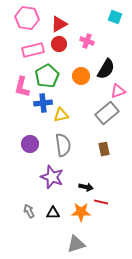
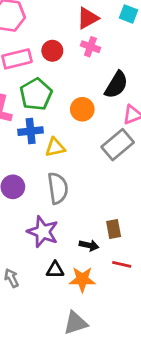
red triangle: (59, 24) -> (88, 18), moved
orange circle: (81, 76) -> (82, 109), moved
brown rectangle: (104, 149) -> (114, 229), moved
red line: (101, 202) -> (122, 264), moved
black triangle: (53, 213) -> (55, 270), moved

